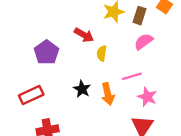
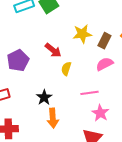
orange arrow: (108, 94) -> (53, 118), moved

